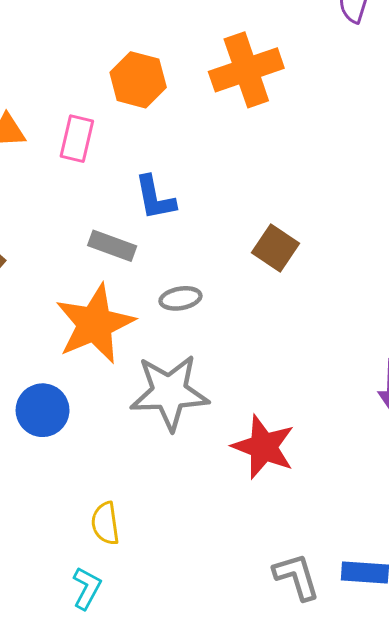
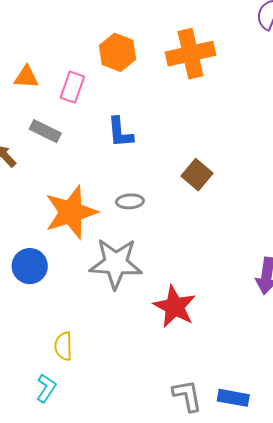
gray rectangle: (112, 246) -> (45, 131), moved

